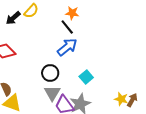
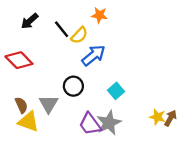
yellow semicircle: (31, 11) -> (79, 35), moved
black line: (67, 27) -> (62, 29), moved
gray triangle: (52, 93) -> (49, 104), moved

